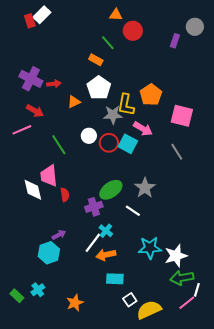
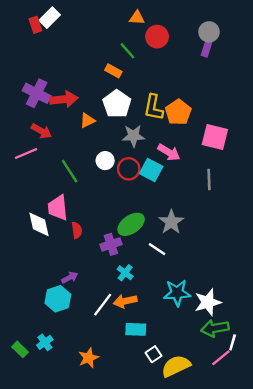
gray circle: (195, 27) -> (209, 32), moved
red arrow: (54, 84) -> (64, 99), size x1.6
yellow L-shape: (126, 105) -> (153, 107), moved
gray line: (177, 152) -> (209, 179), turned 30
white line: (93, 243) -> (103, 305), moved

